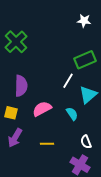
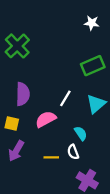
white line: (68, 81) -> (65, 98), moved
cyan semicircle: (72, 114) -> (81, 133), moved
white semicircle: (86, 142) -> (73, 152), moved

